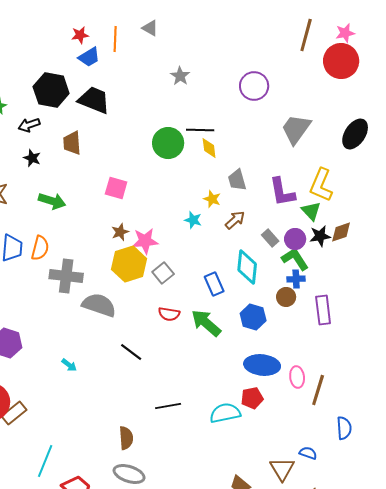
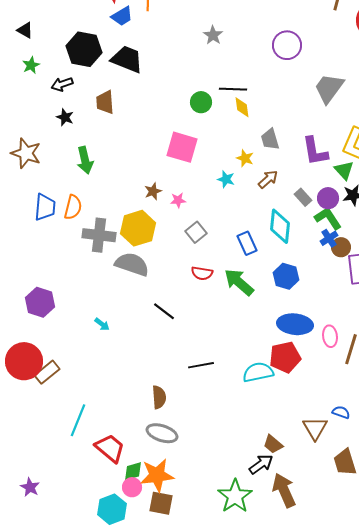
green circle: (168, 143) -> (201, 102), size x0.7
pink square: (116, 188) -> (182, 147), moved, size x1.4
green arrow: (52, 201) -> (85, 160), turned 60
pink star: (145, 241) -> (178, 200), size x0.6
yellow hexagon: (129, 264) -> (138, 228), moved
blue cross: (296, 279) -> (329, 238), turned -30
brown circle: (286, 297) -> (341, 247), moved
red pentagon: (252, 398) -> (285, 357), size x1.4

